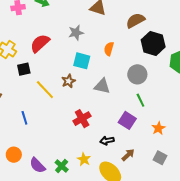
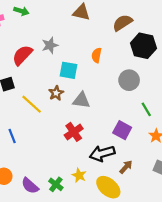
gray star: (76, 33) -> (50, 45), moved
gray triangle: (102, 86) -> (81, 100), moved
green line: (140, 100) -> (146, 109), moved
black arrow: (107, 141) -> (102, 153), size x1.6

